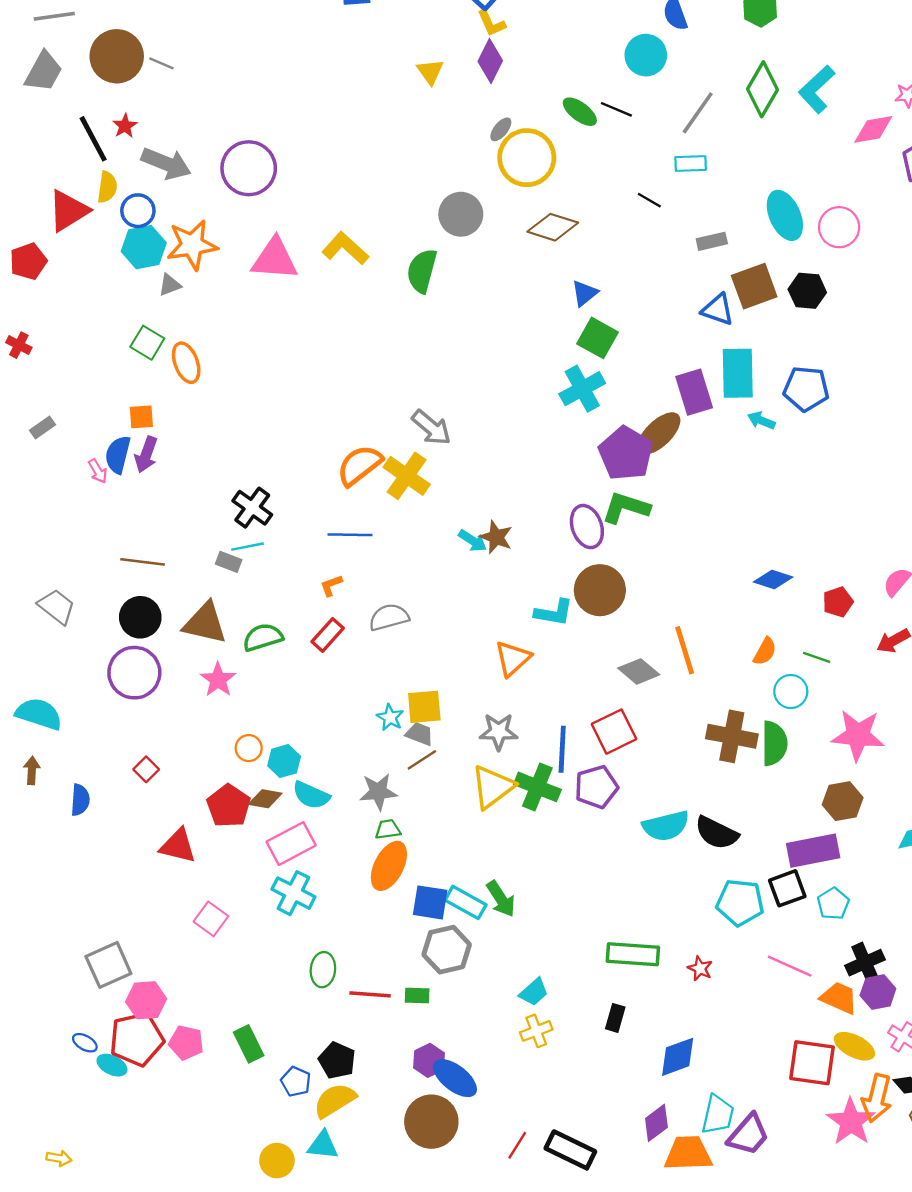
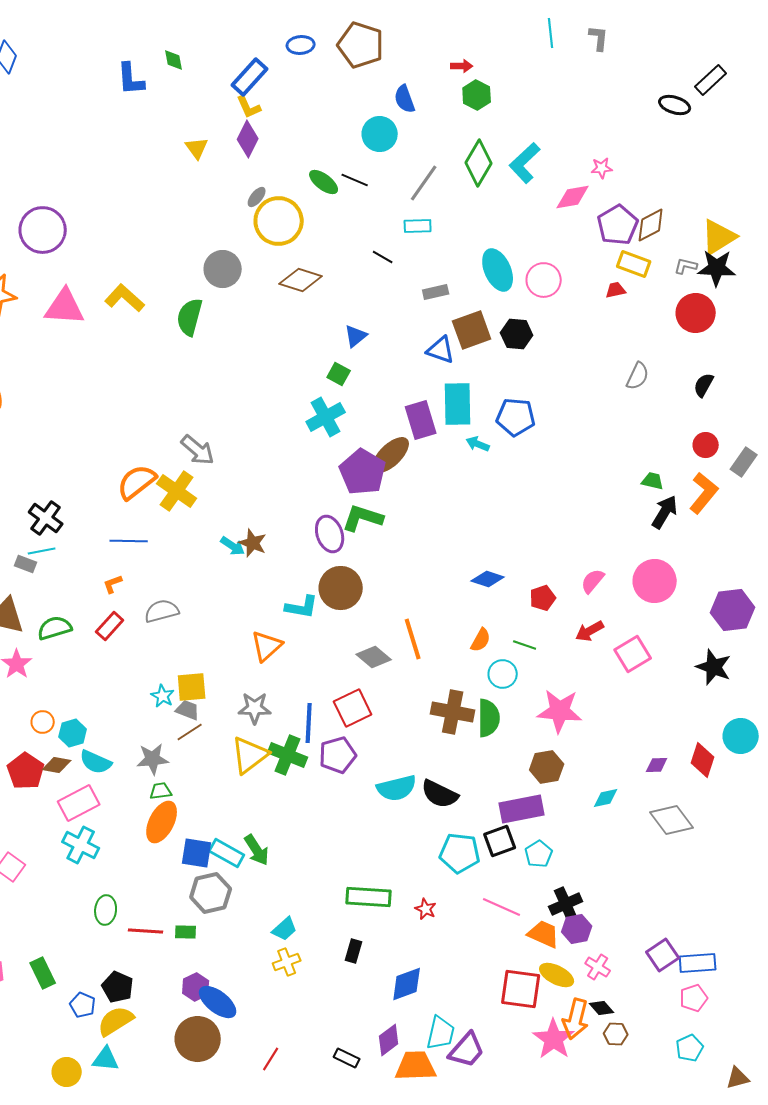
blue triangle: (585, 293) -> (356, 336), moved
green square: (598, 338) -> (339, 374), size x0.7
black rectangle: (570, 1150) -> (347, 1058), moved, size x0.6

